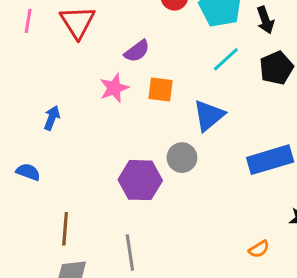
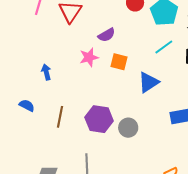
blue arrow: (52, 118) -> (46, 72), turned -42
gray circle: (182, 158) -> (128, 128), moved
brown line: (65, 229) -> (60, 117), moved

